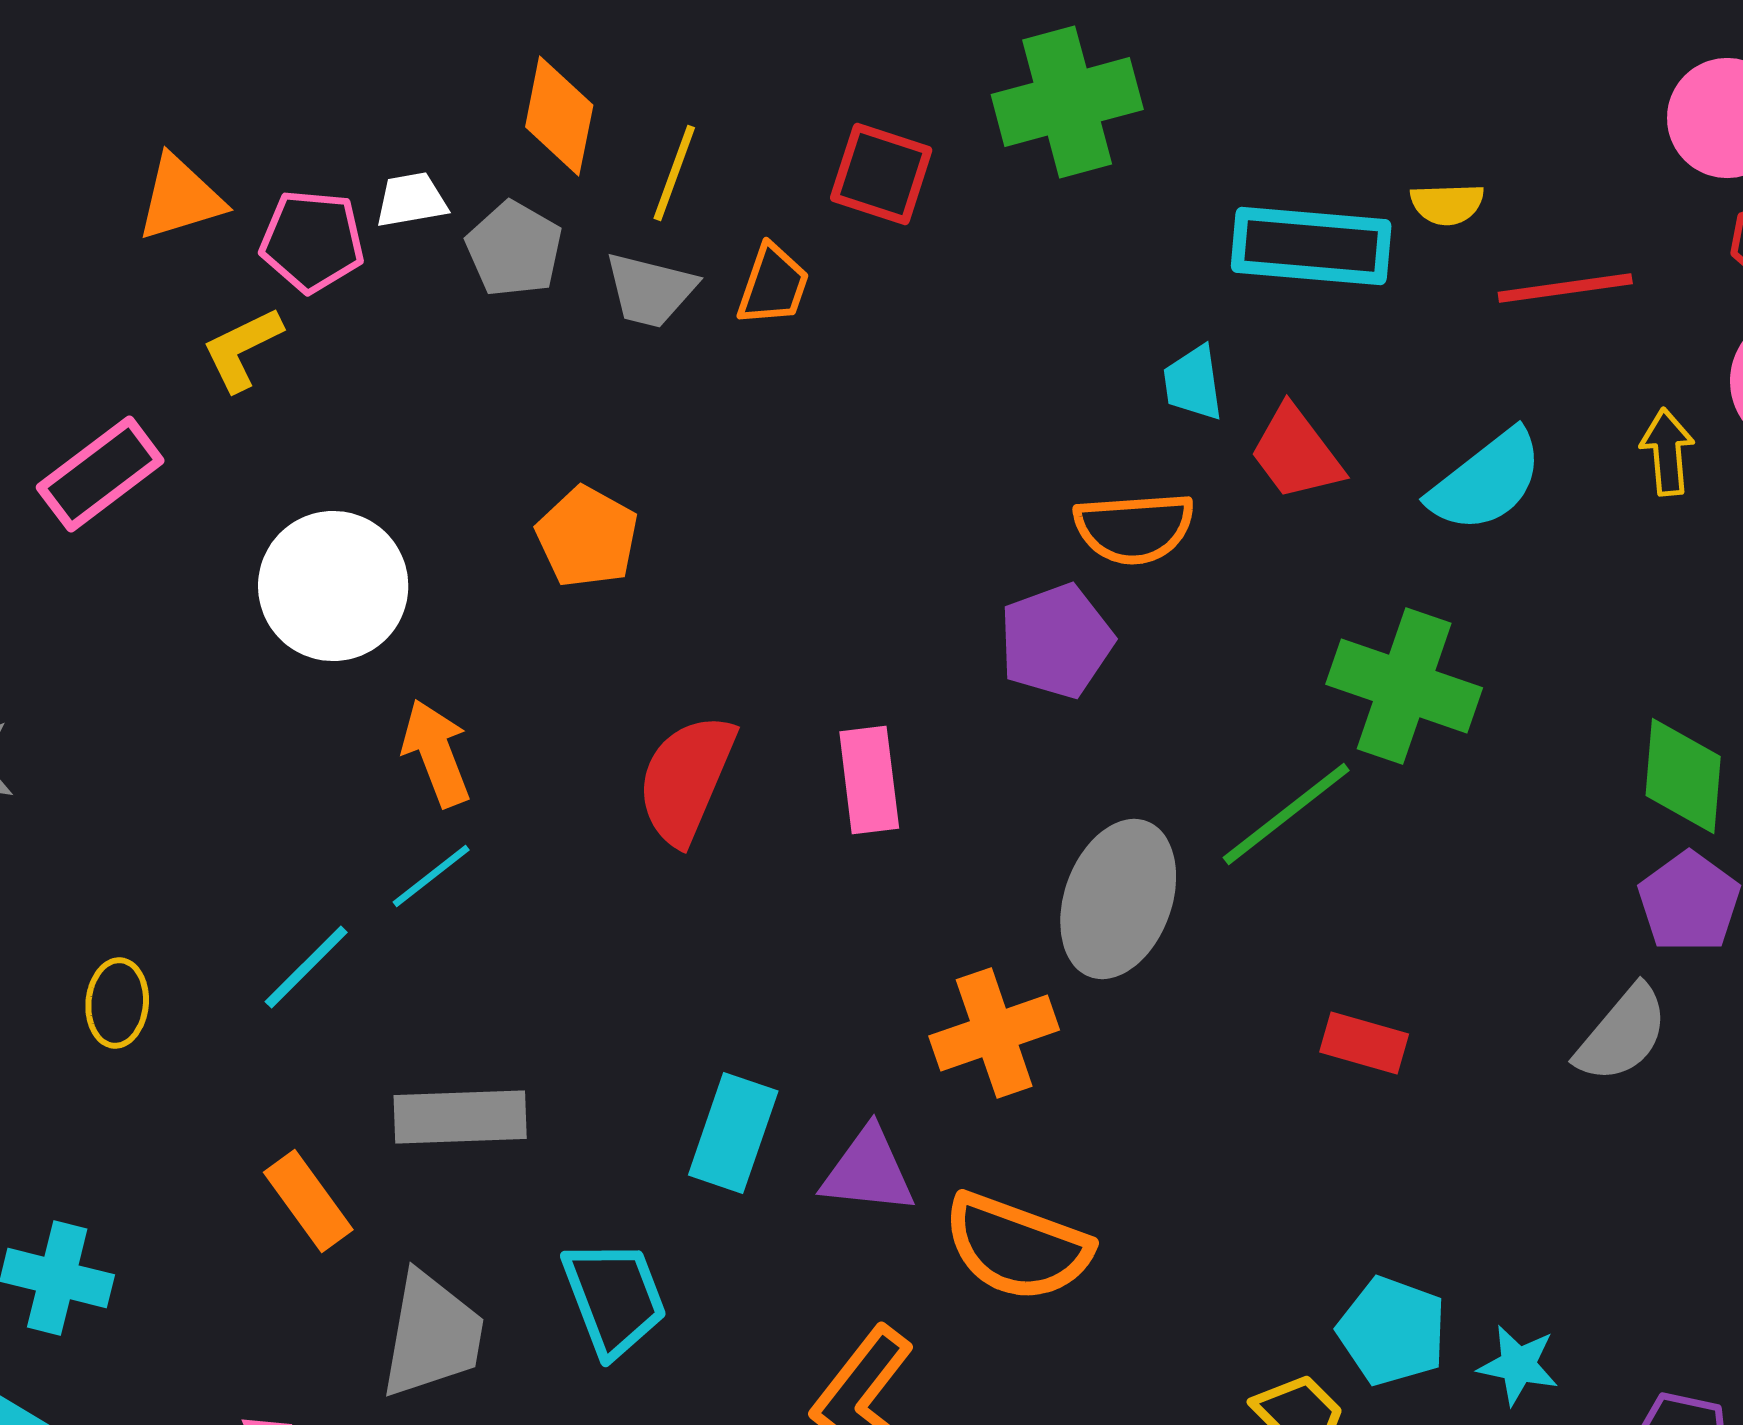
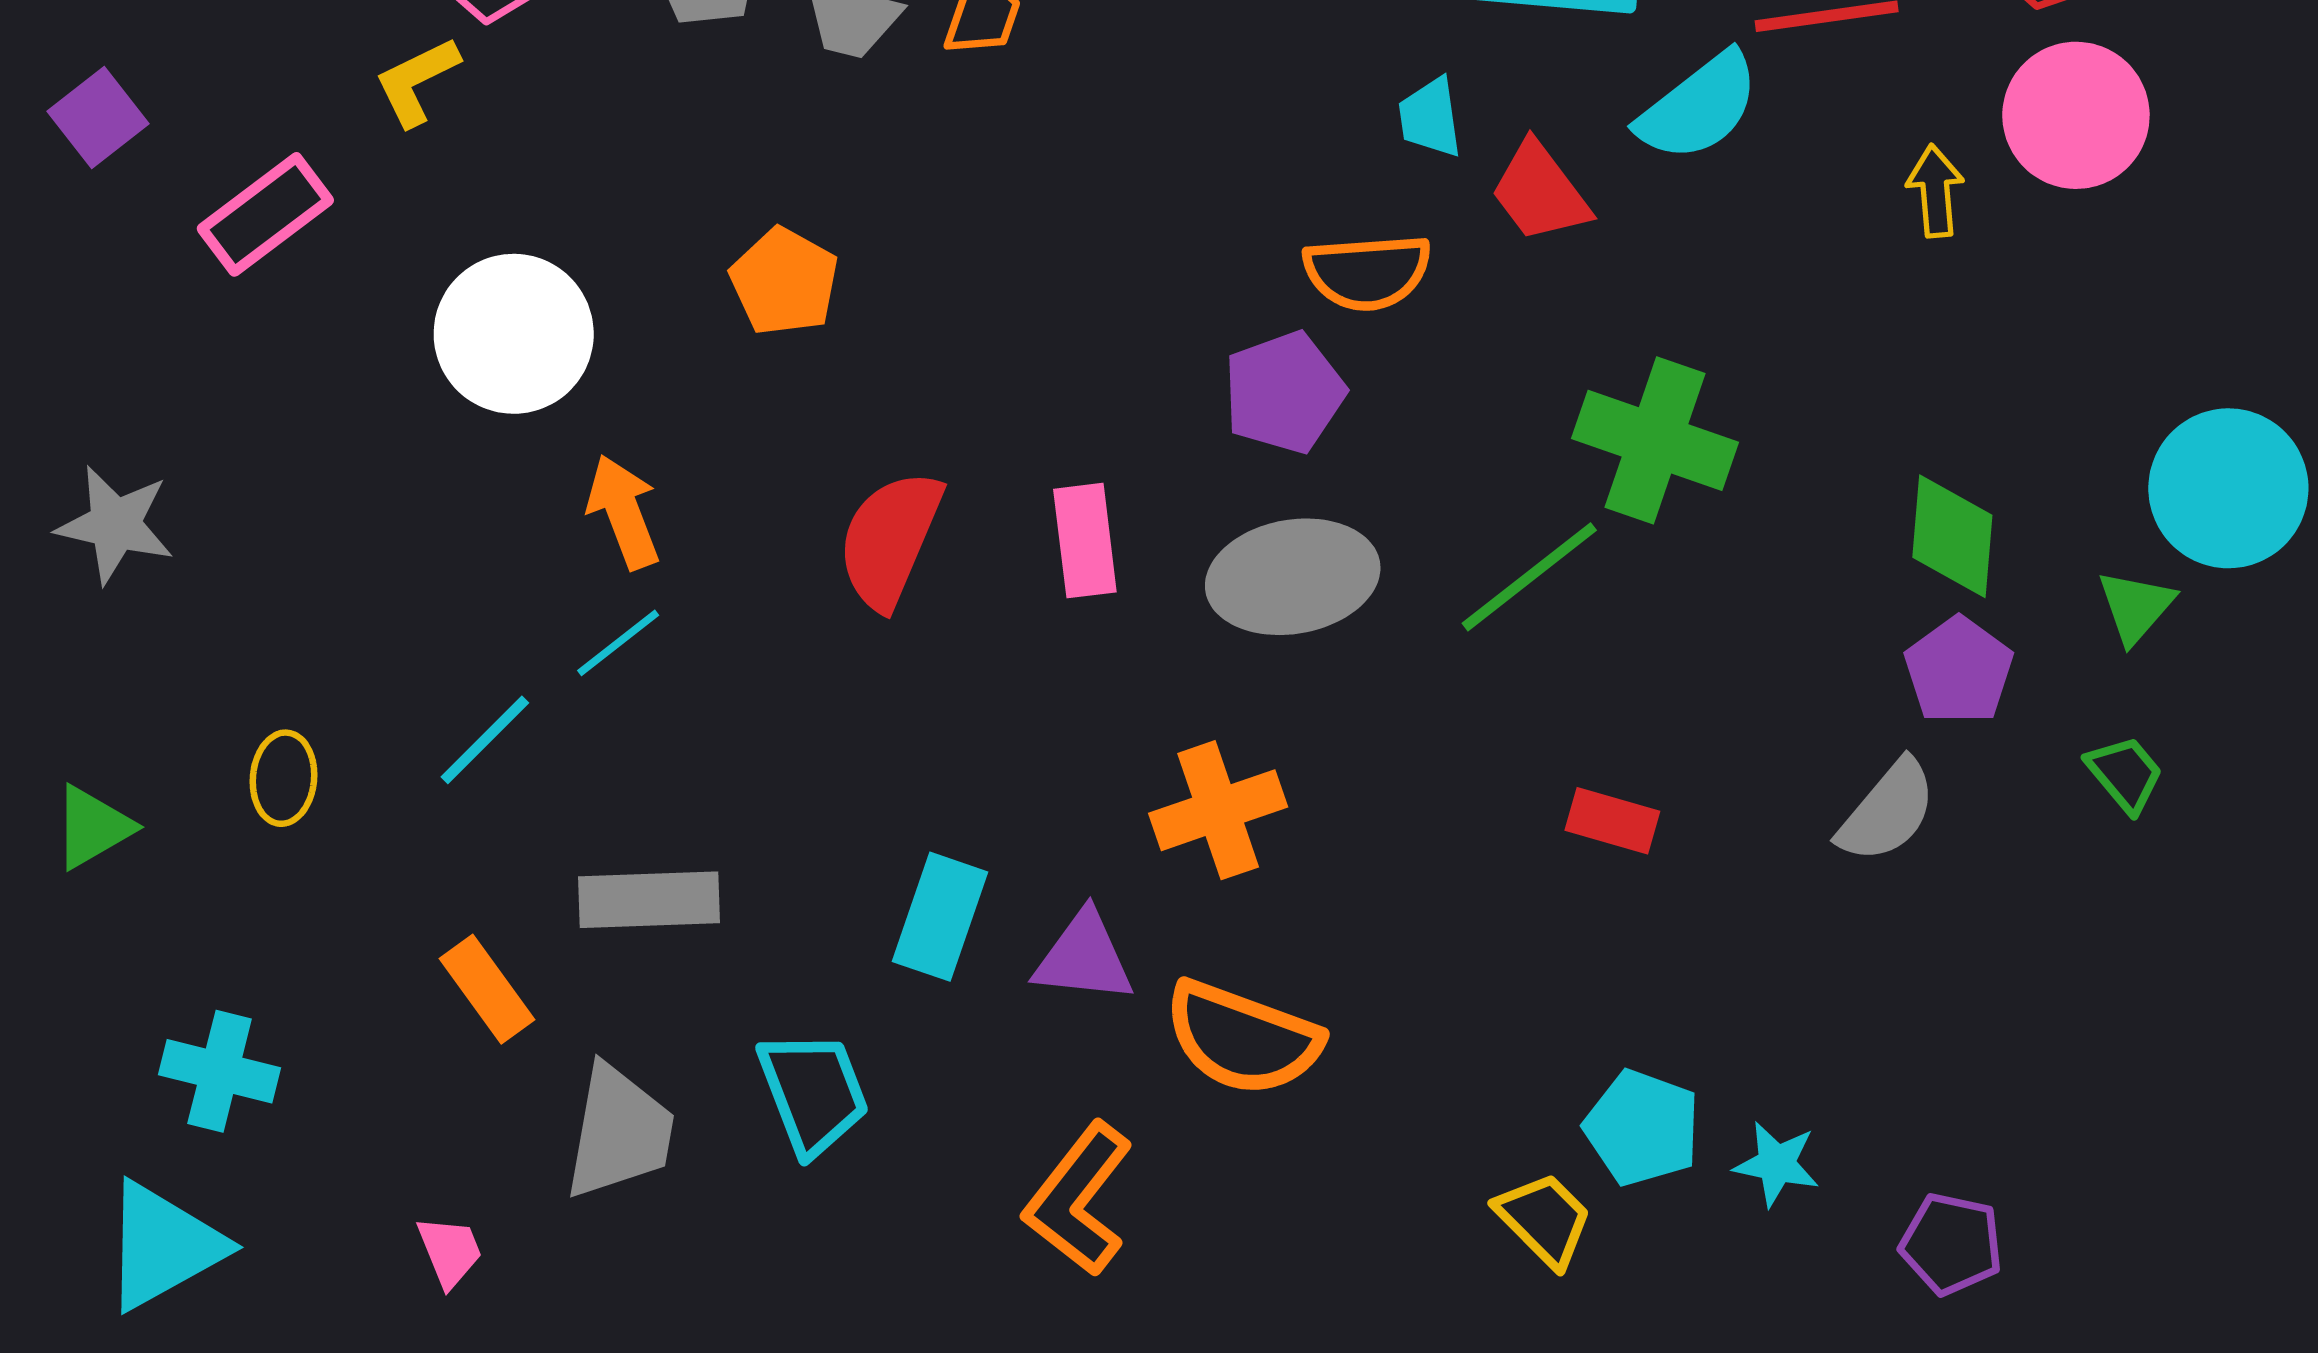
cyan semicircle: (1486, 481) -> (1699, 107), moved
gray ellipse: (1118, 899) -> (1293, 577), moved, turned 60

